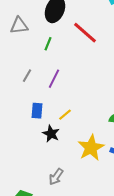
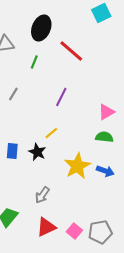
purple line: (54, 79) -> (61, 97), moved
blue rectangle: (37, 111) -> (12, 151), moved

